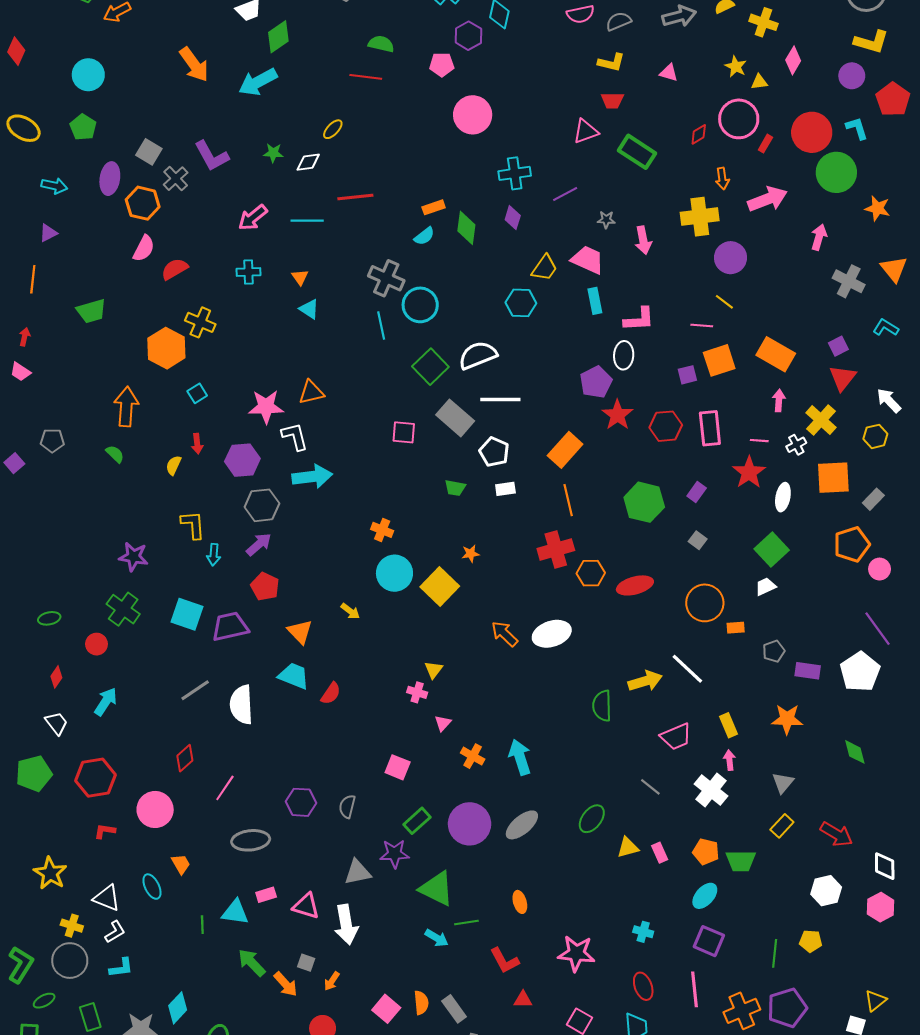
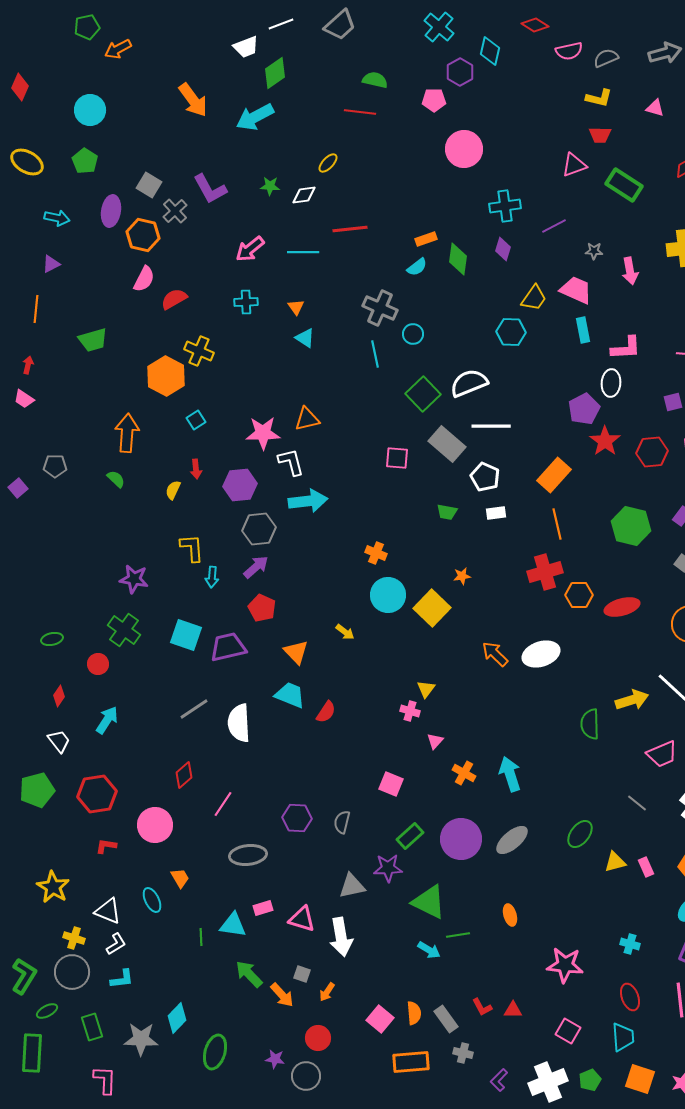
cyan circle: (420, 305) -> (413, 334), size x0.6
red L-shape: (504, 961) -> (482, 1007), moved, size x0.7

